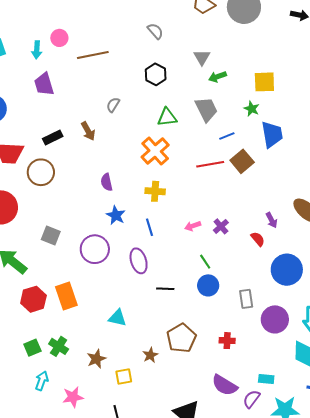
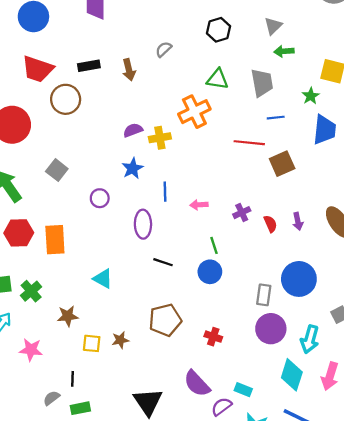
brown square: (242, 161) -> (282, 164), moved
purple semicircle: (107, 182) -> (133, 130), turned 66
yellow cross: (155, 191) -> (160, 138), moved, turned -30
pink arrow: (193, 226) -> (199, 205), moved
red semicircle: (258, 239) -> (270, 224), moved
purple circle: (95, 249) -> (100, 198), size x0.6
gray rectangle: (246, 299) -> (264, 295), moved
brown star: (150, 355) -> (120, 340), moved

